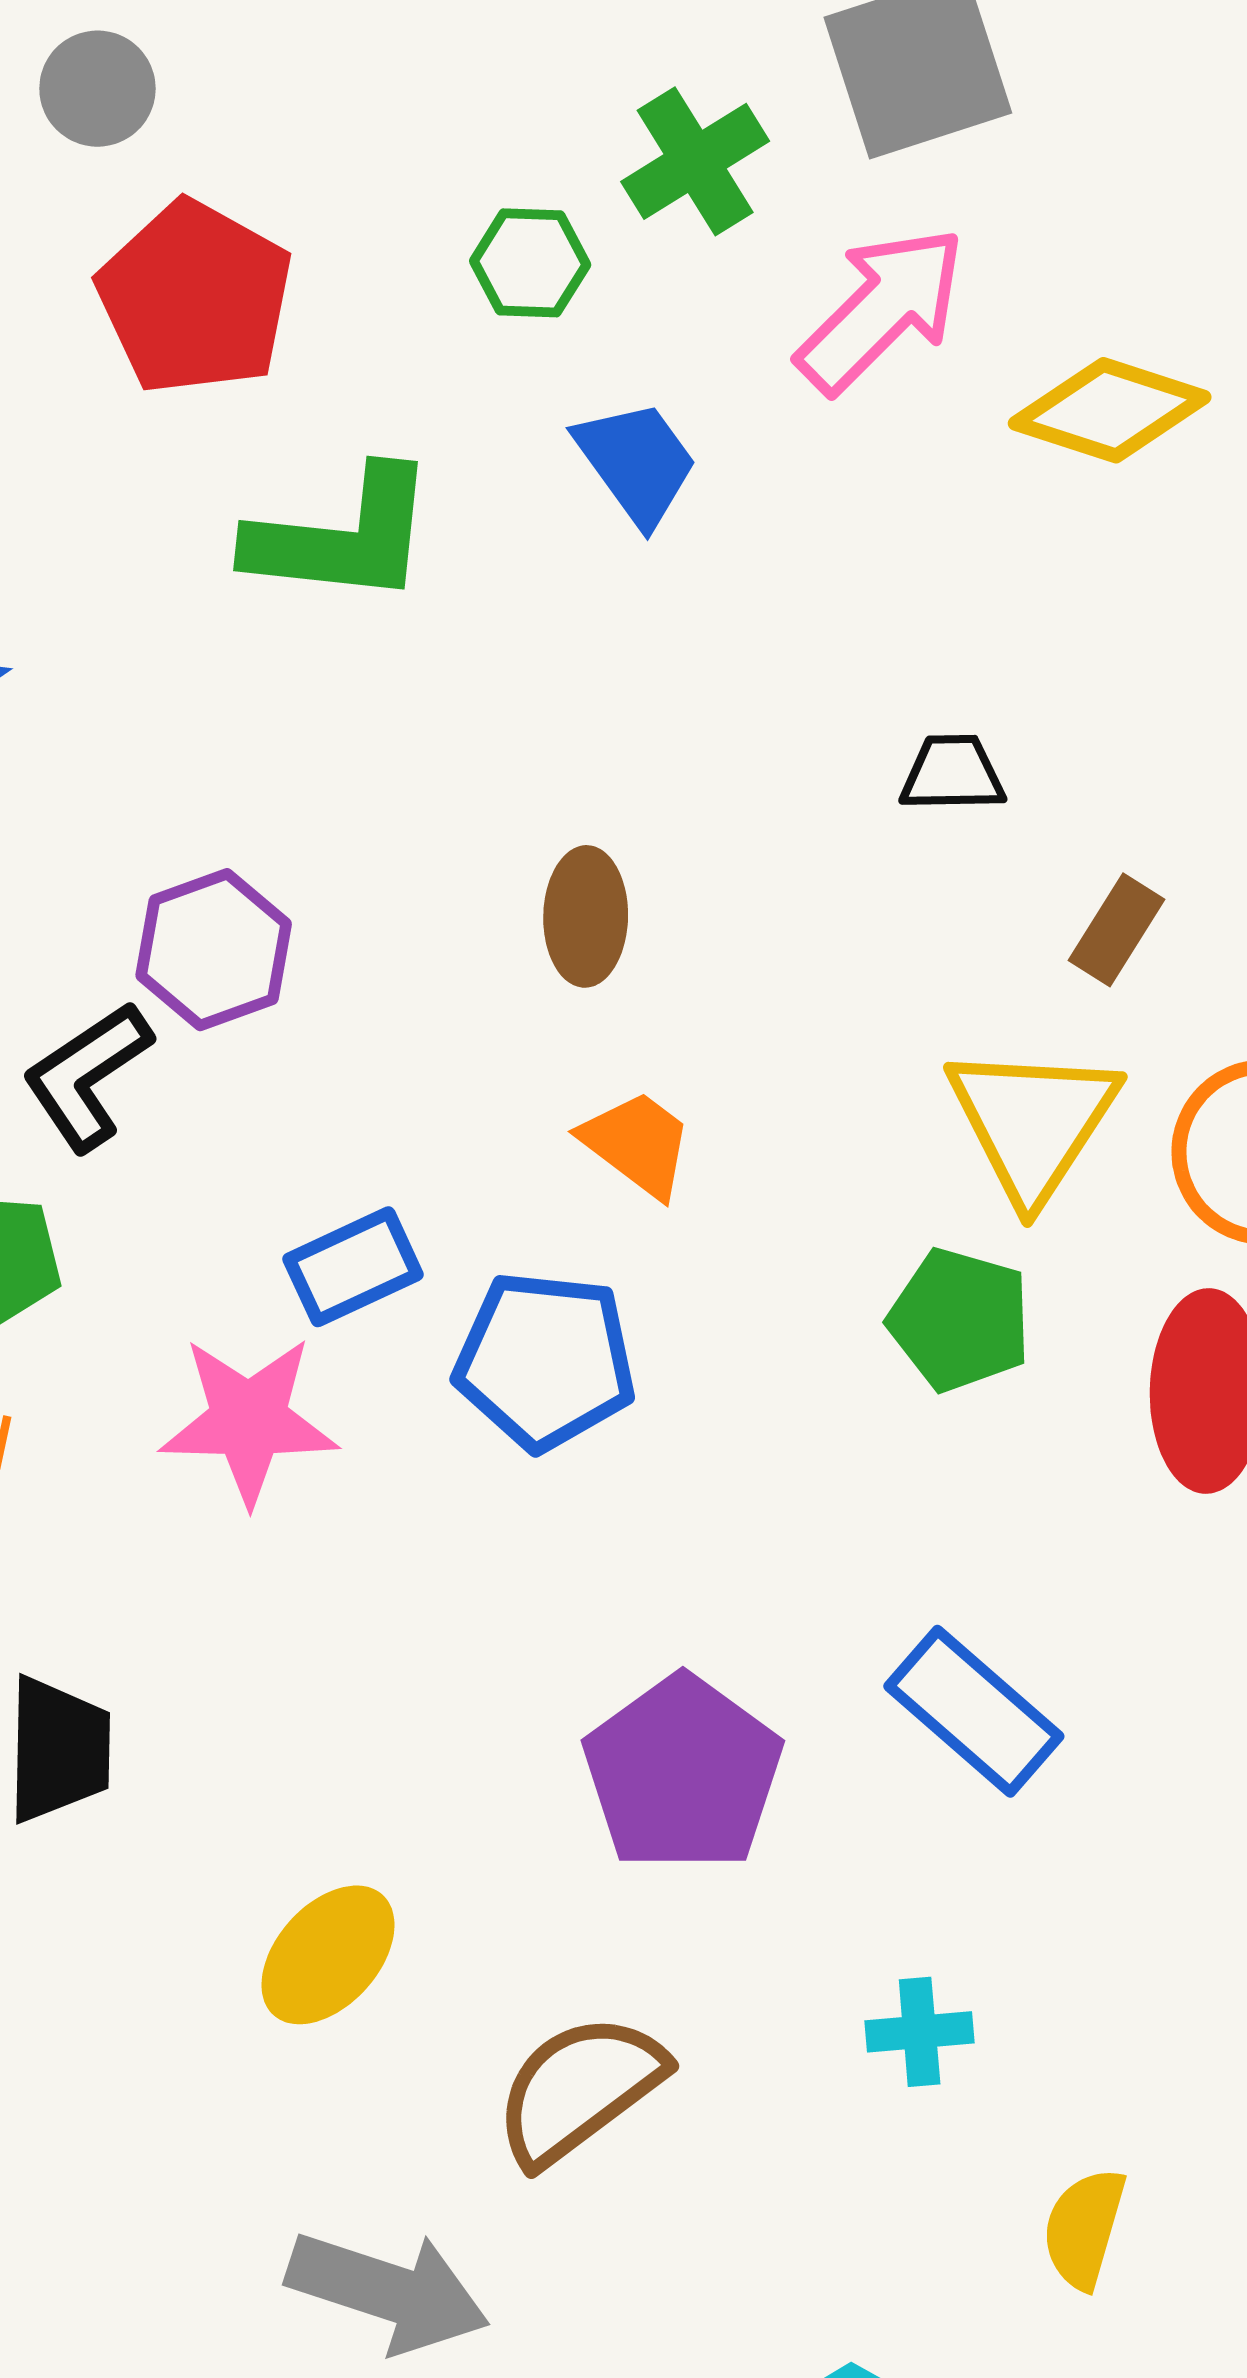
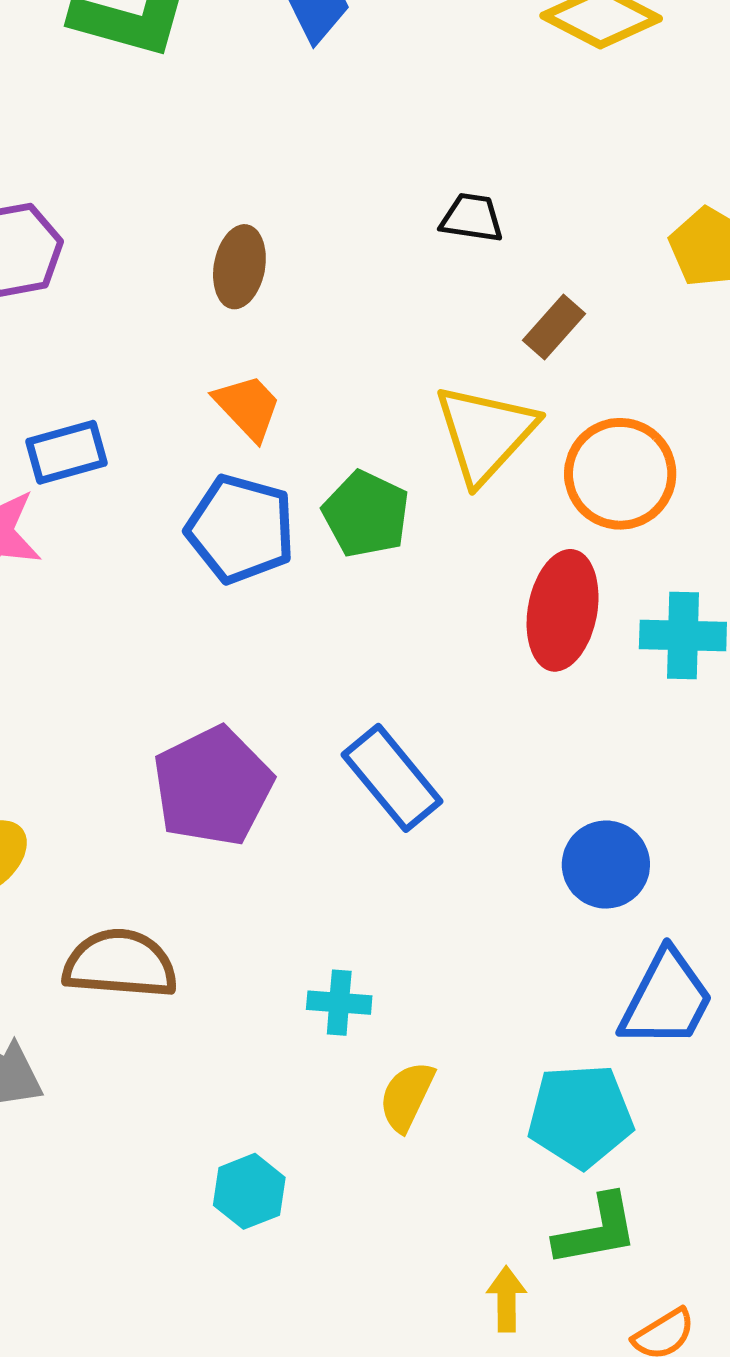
green pentagon: (960, 1320) -> (366, 514), moved
blue pentagon: (545, 1361) -> (241, 529), moved
cyan cross: (920, 2032) -> (339, 1003), moved
brown semicircle: (579, 2089) -> (120, 964), turned 32

